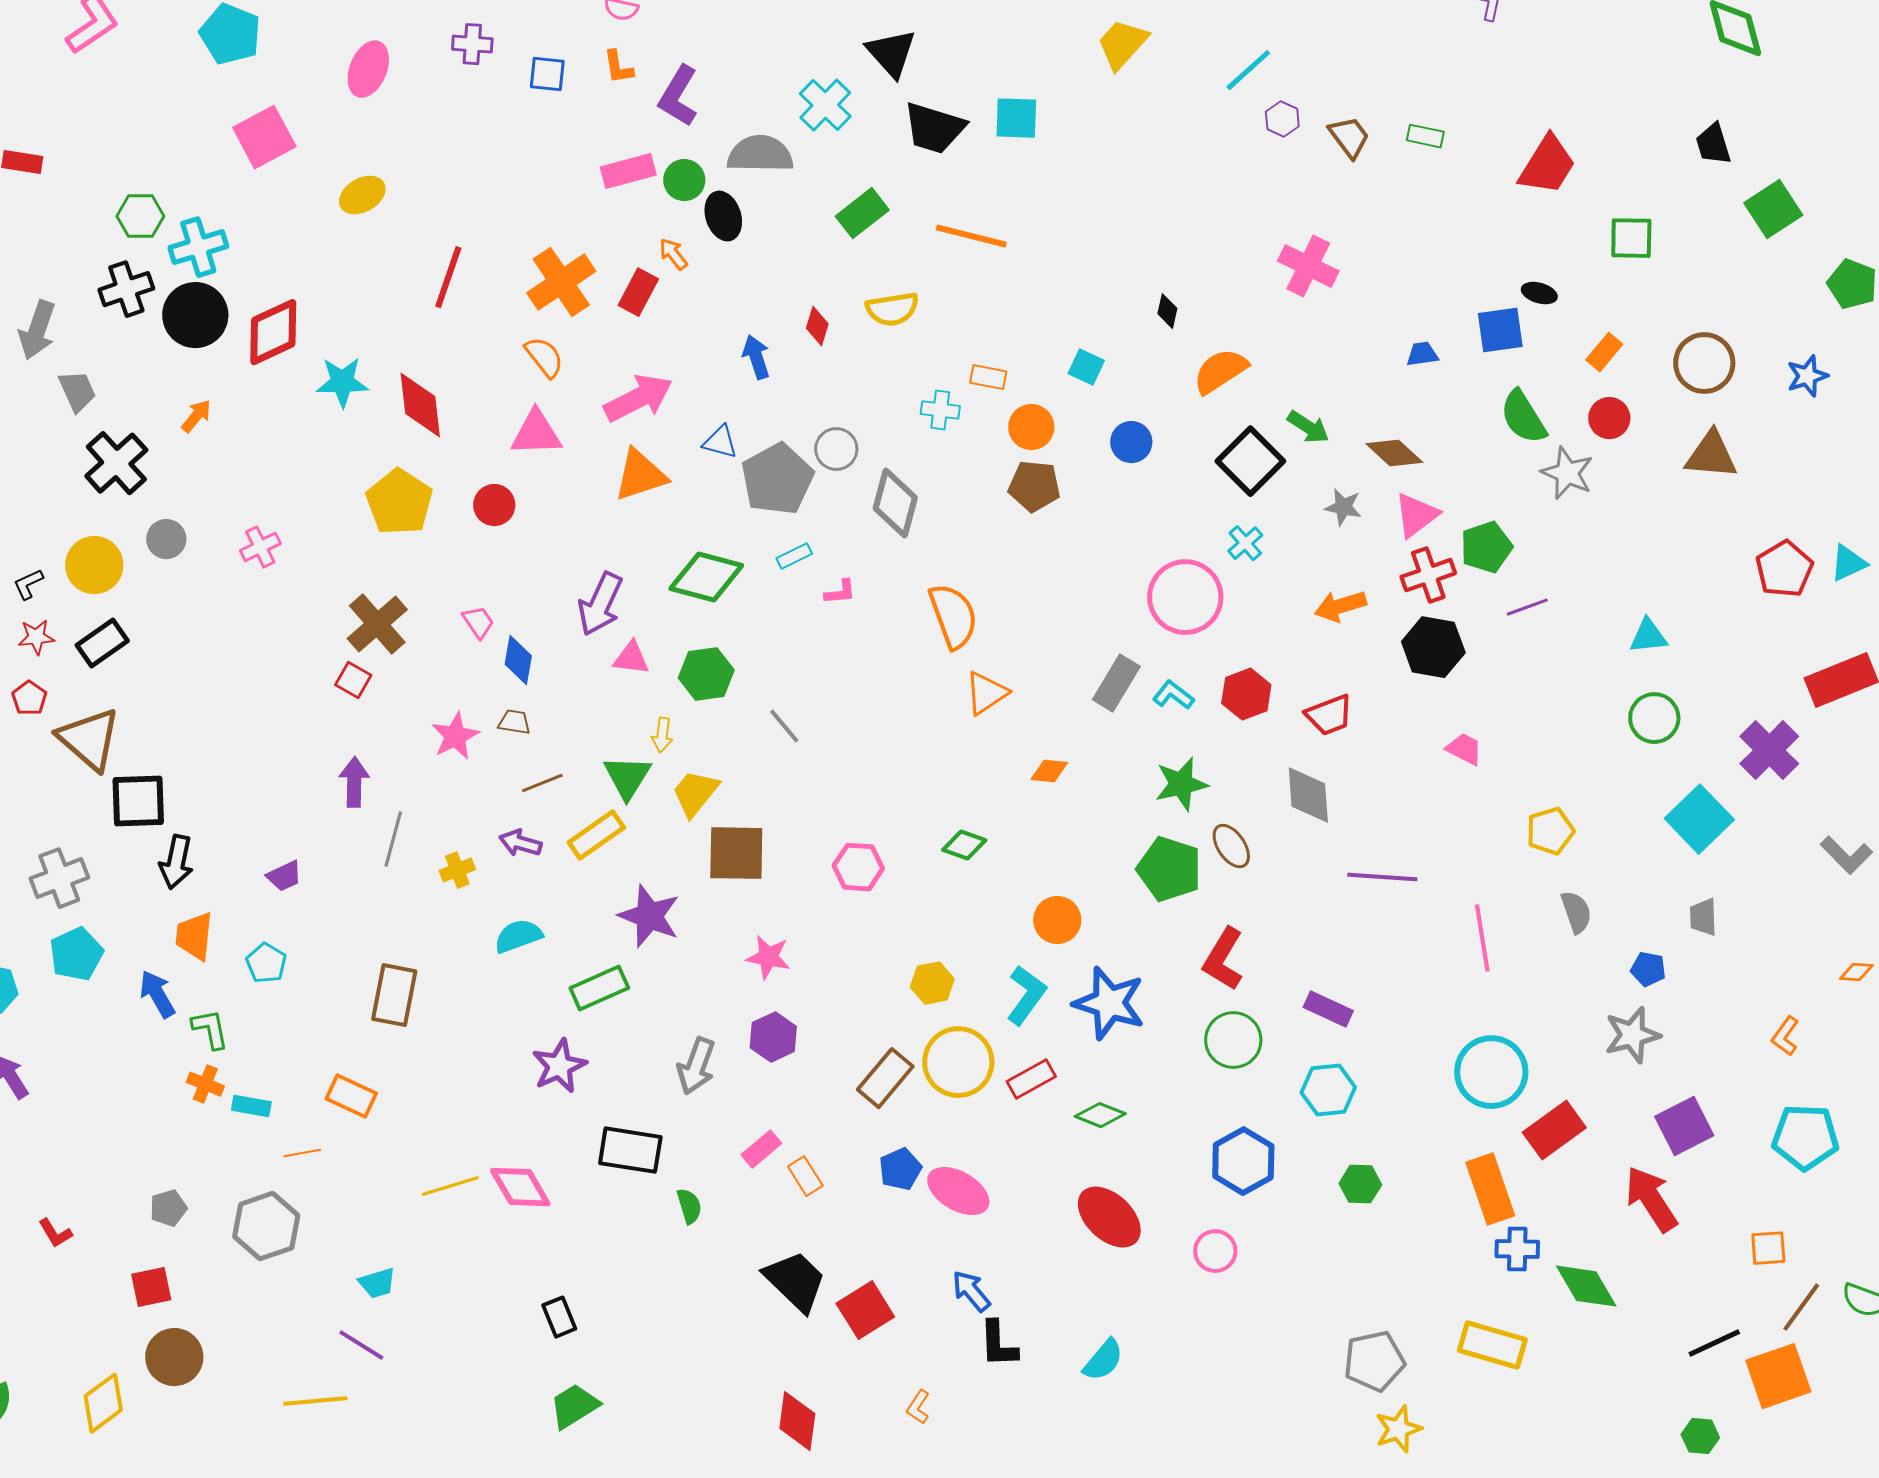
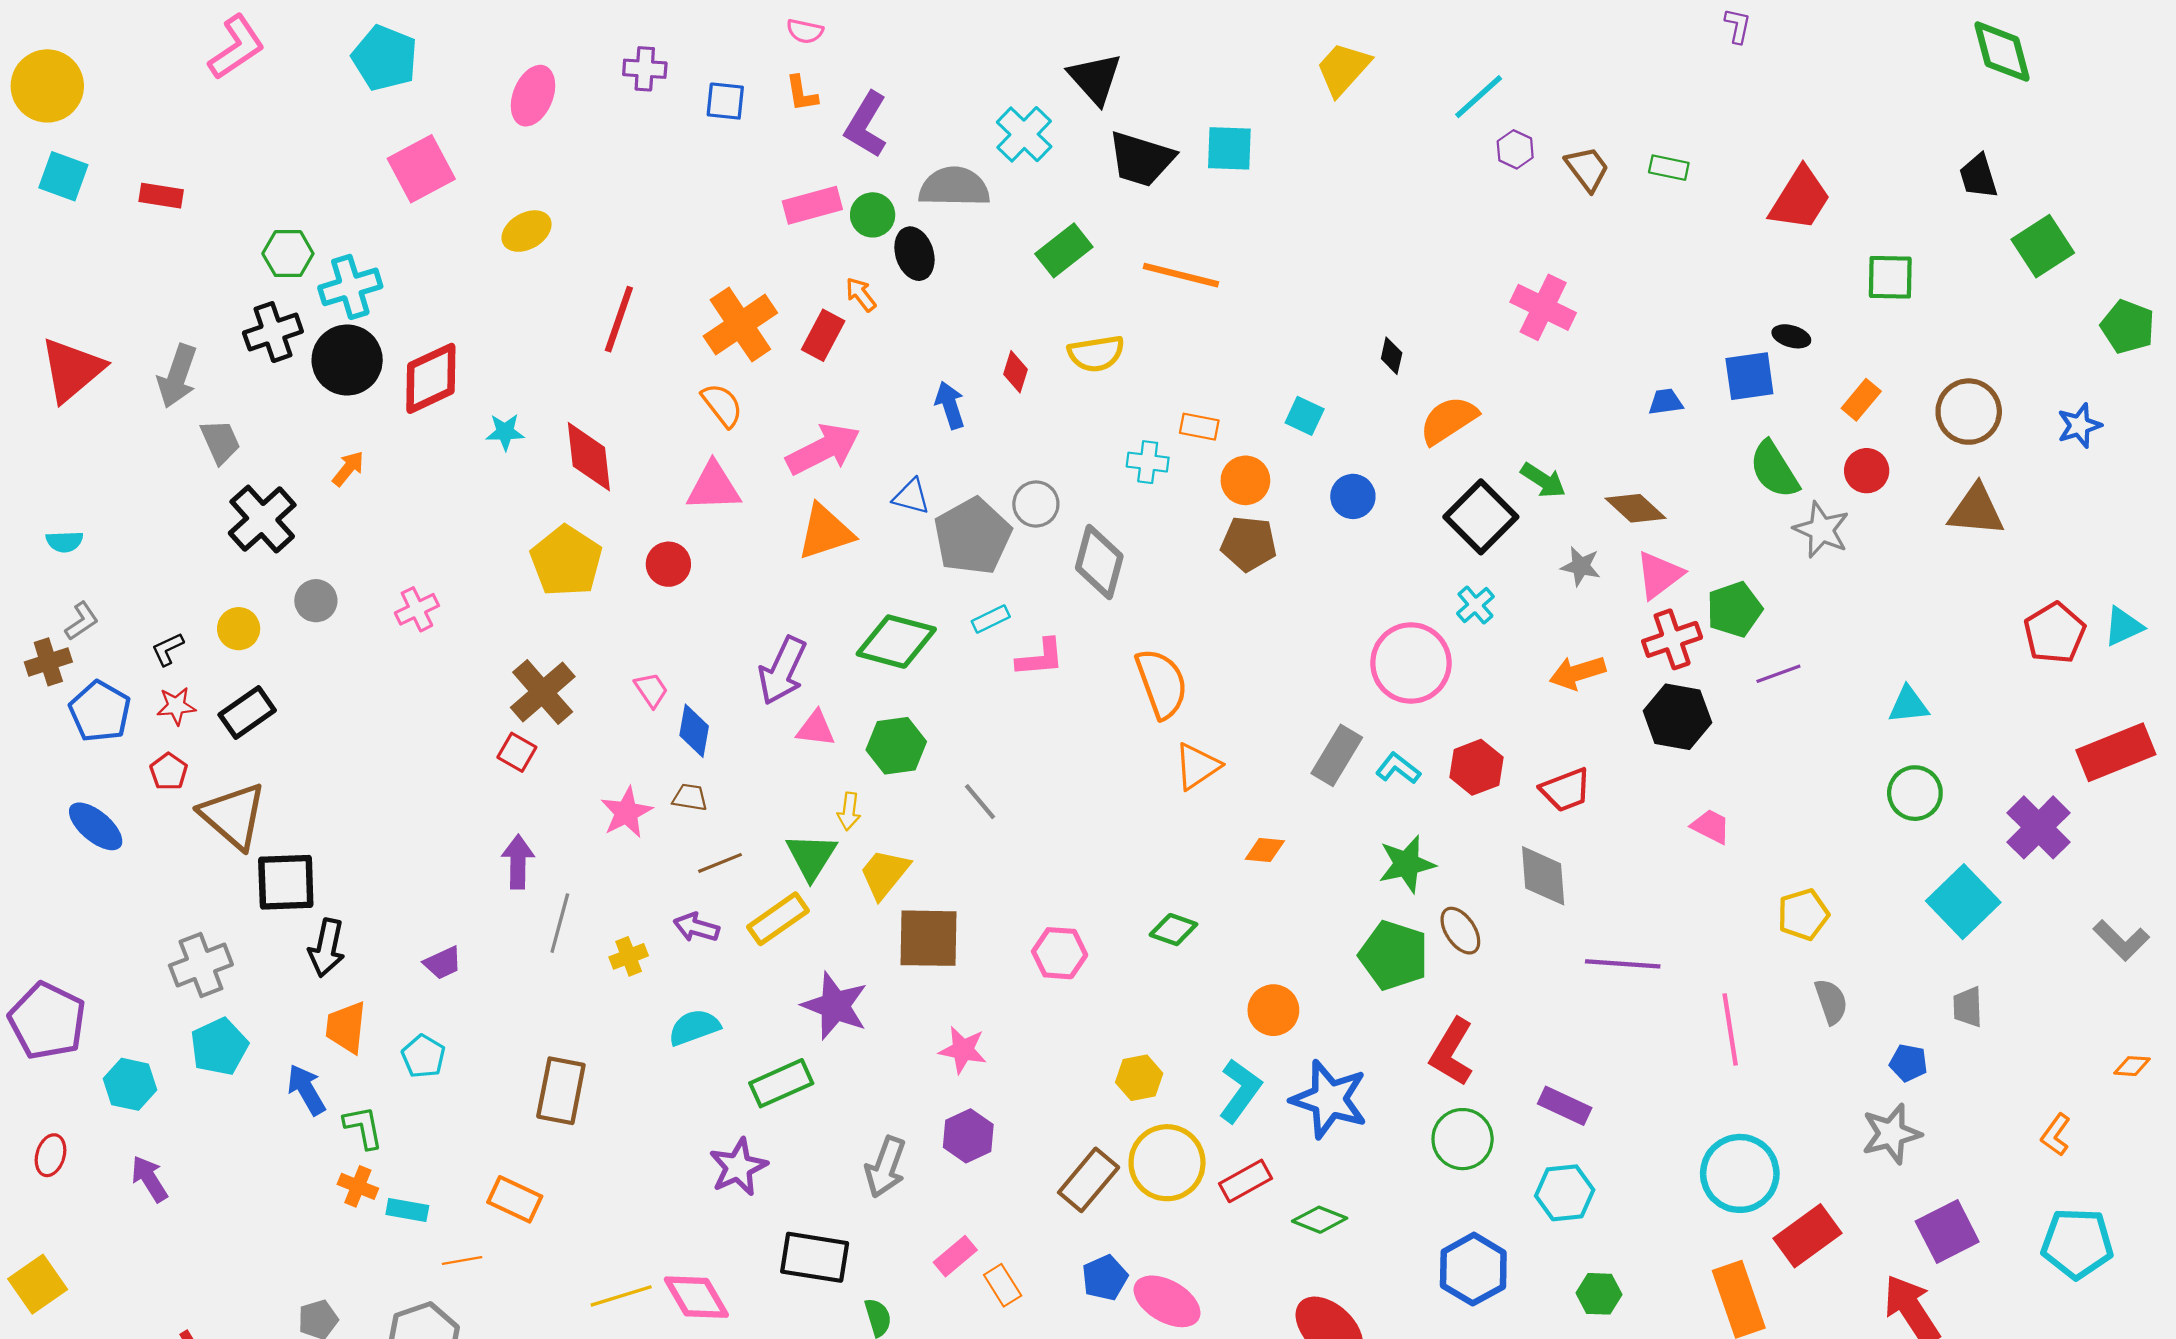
cyan star: (342, 382) -> (505, 432), size x0.7
yellow circle: (94, 565) -> (239, 629), size x0.7
pink L-shape: (840, 592) -> (1040, 658), size x1.4

